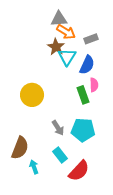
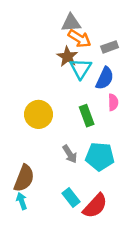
green rectangle: (83, 95) -> (87, 116), moved
cyan rectangle: (60, 155) -> (71, 197), moved
cyan arrow: (34, 167) -> (22, 201), moved

